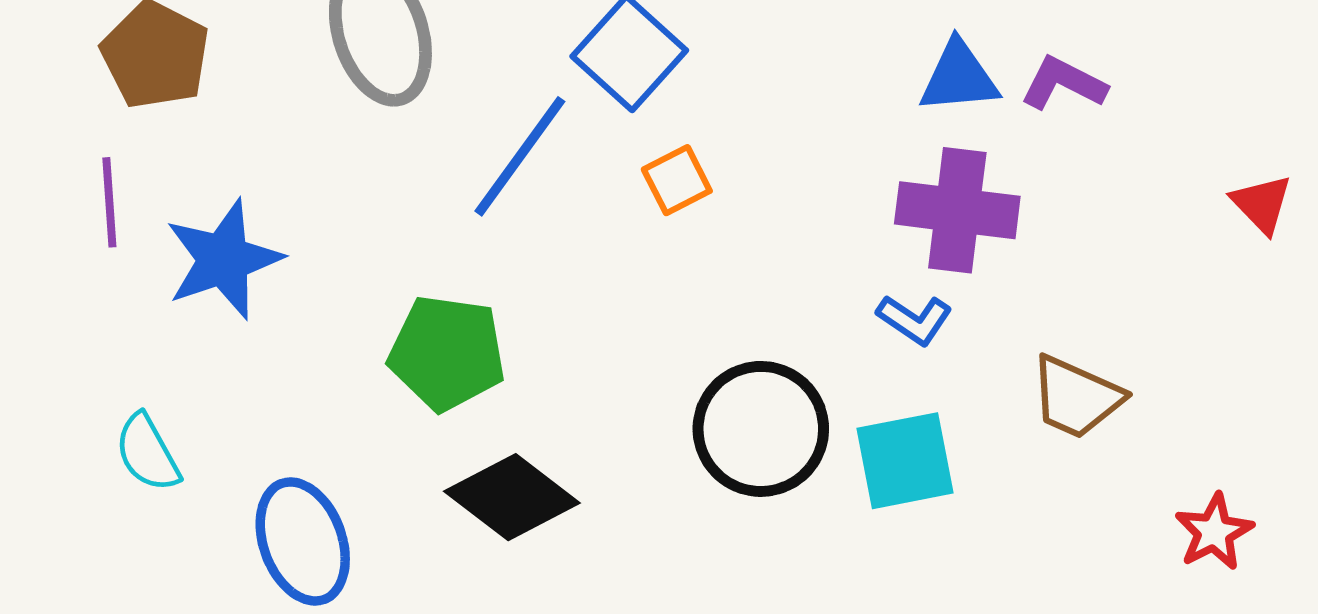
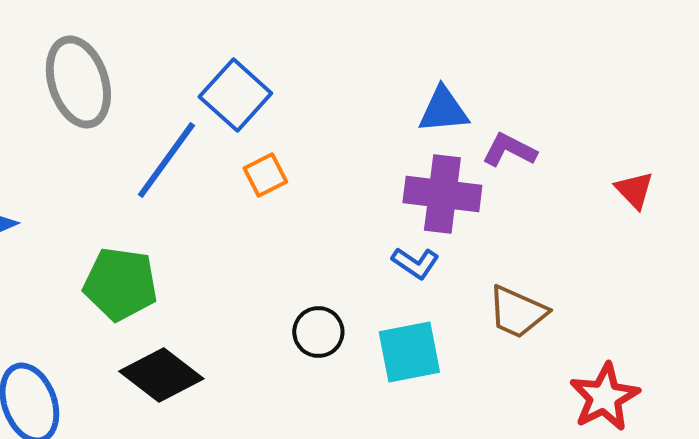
purple L-shape: (1064, 83) -> (509, 150), moved
black circle: (761, 429) -> (318, 332), size x0.6
red star: (1214, 532) -> (604, 397), size x1.4

